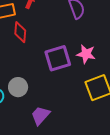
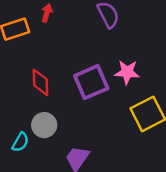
red diamond: (20, 32) -> (40, 82), moved

